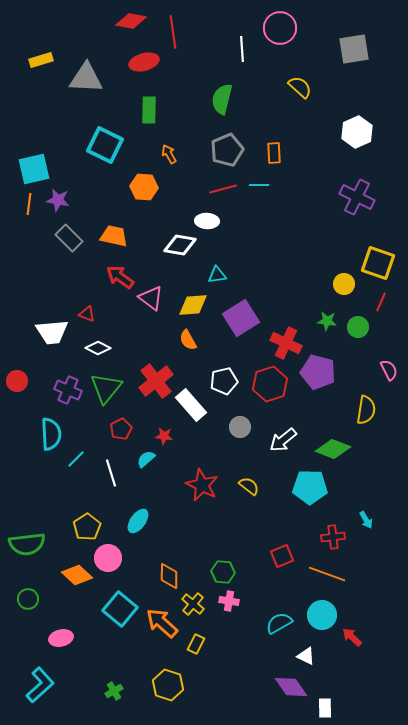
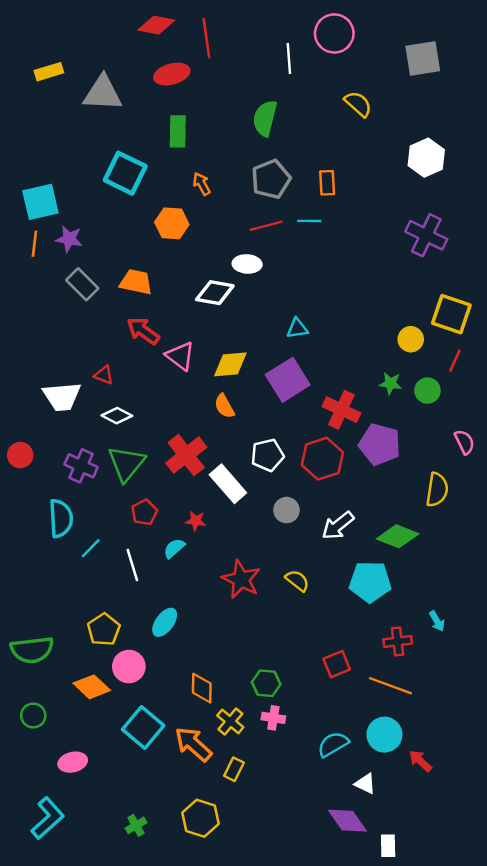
cyan triangle: (217, 275) -> (297, 328), moved

